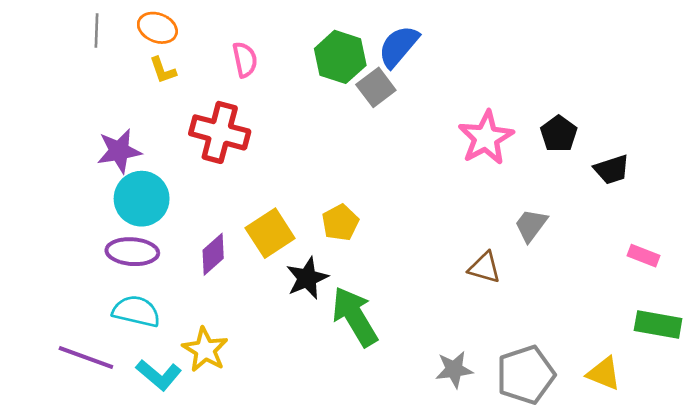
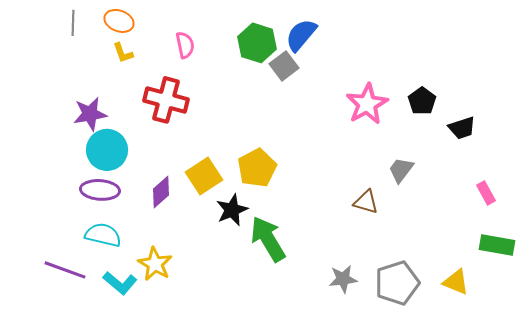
yellow pentagon: (340, 223) -> (257, 168), size x1.4
pink rectangle: (644, 256) -> (486, 193), turned 40

